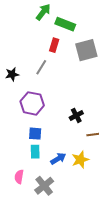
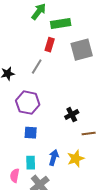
green rectangle: (65, 24) -> (61, 24), turned -30
cyan rectangle: (35, 152) -> (31, 163), moved
blue arrow: (58, 159) -> (54, 158), turned -42

